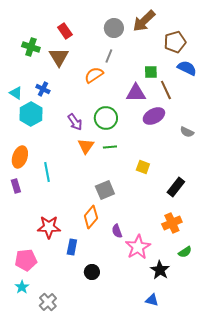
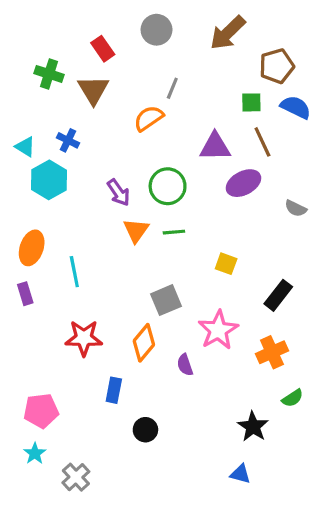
gray circle: (114, 28) -> (157, 30), moved
green square: (151, 72) -> (251, 102), moved
red star: (49, 227) -> (84, 338), moved
pink star: (138, 247) -> (218, 330), moved

